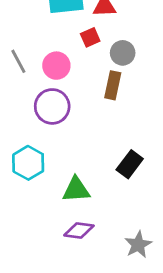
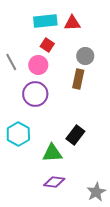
red square: (90, 37) -> (47, 45), moved, turned -32
black rectangle: (130, 164) -> (75, 135), moved

